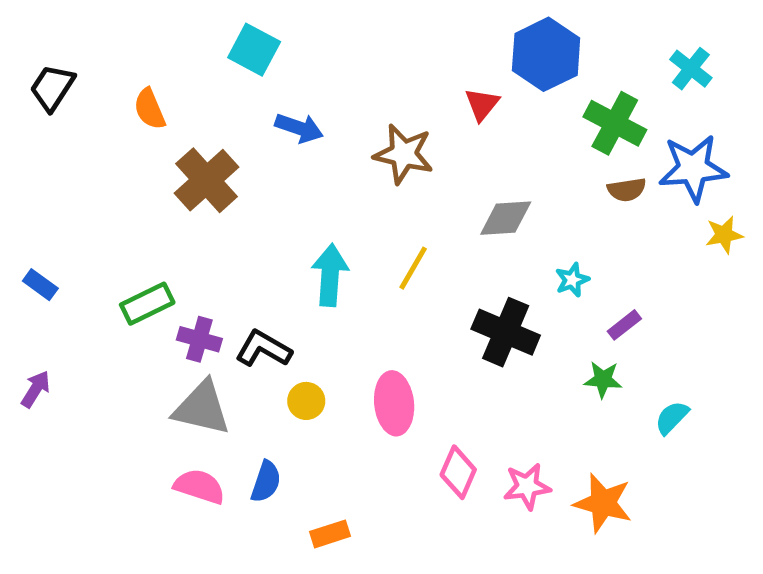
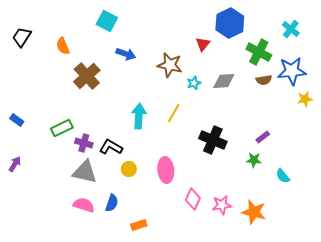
gray diamond: (506, 218) -> (224, 81), moved
cyan star: (572, 280) -> (194, 83), moved
cyan semicircle: (672, 418) -> (283, 176), turned -84

